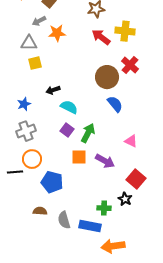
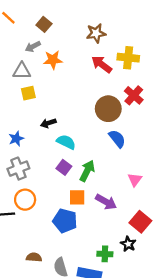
pink triangle: (131, 141) -> (135, 180), turned 40
blue pentagon: (52, 182) -> (65, 221), moved

